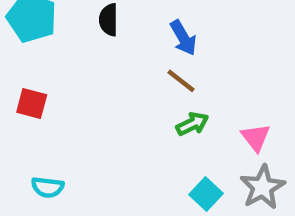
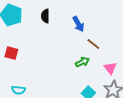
brown line: (181, 81) -> (93, 44), moved

